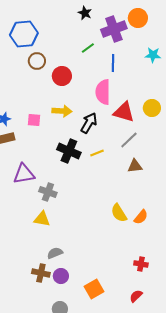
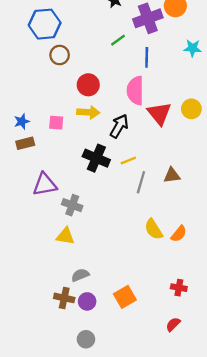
red circle: (62, 76) -> (88, 85), moved
red triangle: (124, 112) -> (159, 113), turned 35
gray line: (129, 140) -> (141, 182), moved, turned -30
orange square: (94, 289) -> (125, 297), moved

